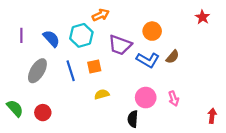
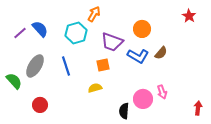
orange arrow: (101, 15) -> (94, 14), turned -35
purple line: (21, 35) -> (20, 33), turned 48
blue semicircle: (51, 39) -> (40, 29), moved
orange square: (94, 66) -> (103, 65), moved
pink circle: (146, 98) -> (143, 99), moved
green semicircle: (15, 108) -> (14, 81), moved

